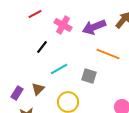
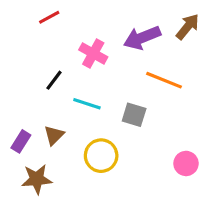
pink cross: (63, 25) -> (93, 53), moved
black line: (42, 47) -> (54, 80), moved
cyan line: (59, 69) -> (87, 104), turned 48

